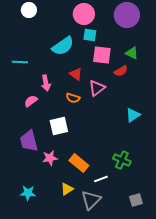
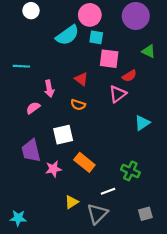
cyan semicircle: (63, 46) -> (67, 35), moved
green triangle: (132, 53) -> (149, 51), moved
pink triangle: (97, 88) -> (118, 94), moved
orange rectangle: (79, 163) -> (84, 162), moved
cyan star: (28, 193) -> (18, 218), moved

